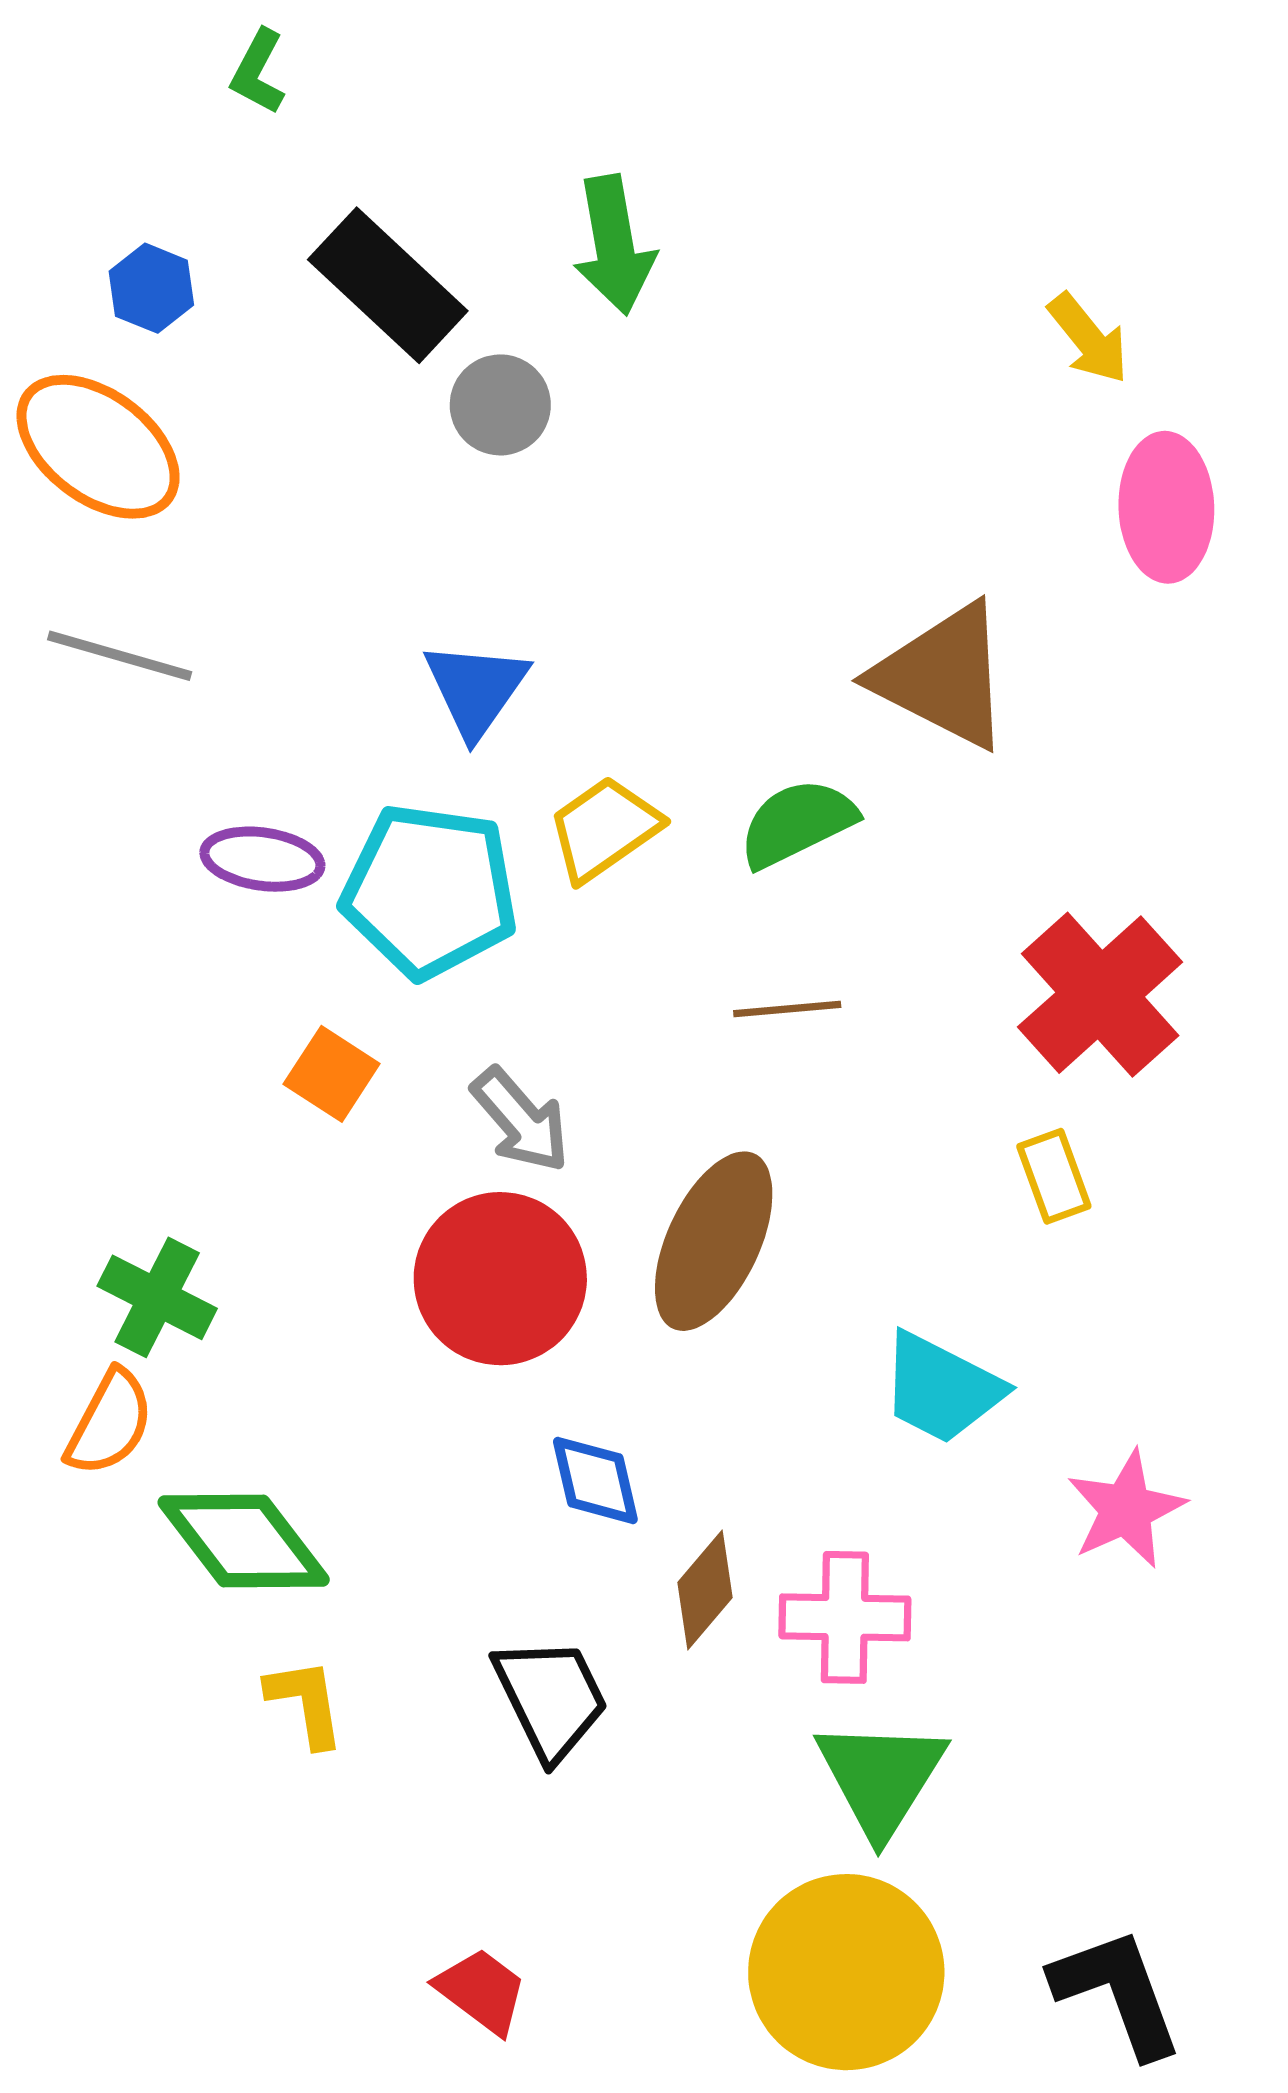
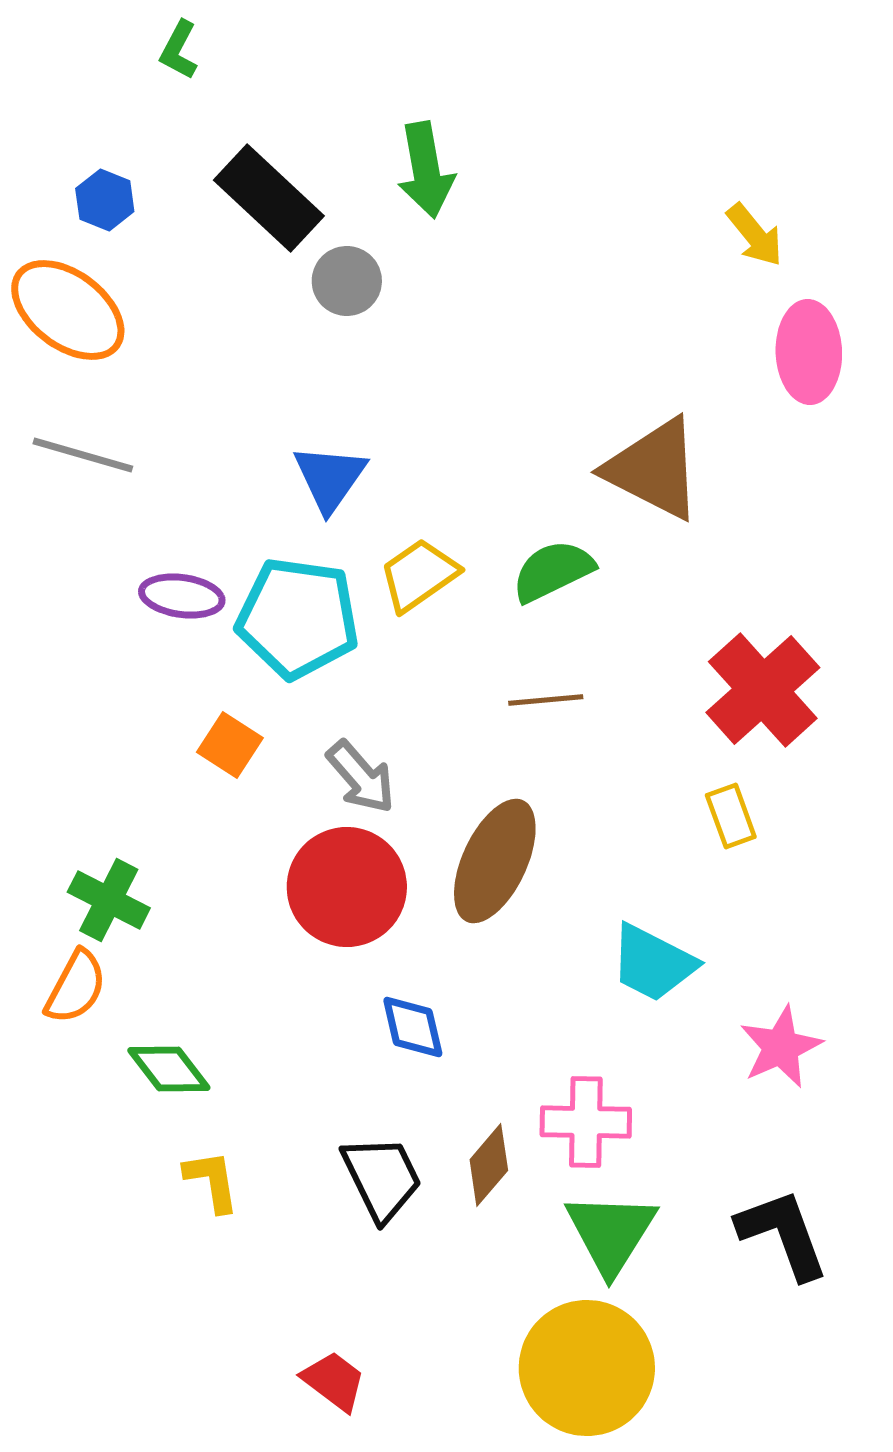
green diamond: (244, 1541) -> (169, 1069), size x0.7
brown diamond: (705, 1590) -> (489, 1165), moved
black L-shape: (1117, 1992) -> (783, 1234), moved

